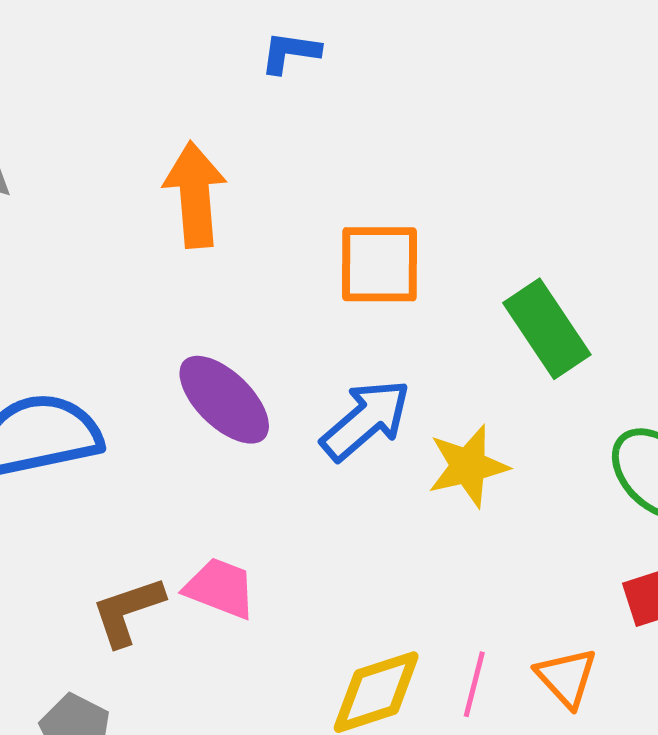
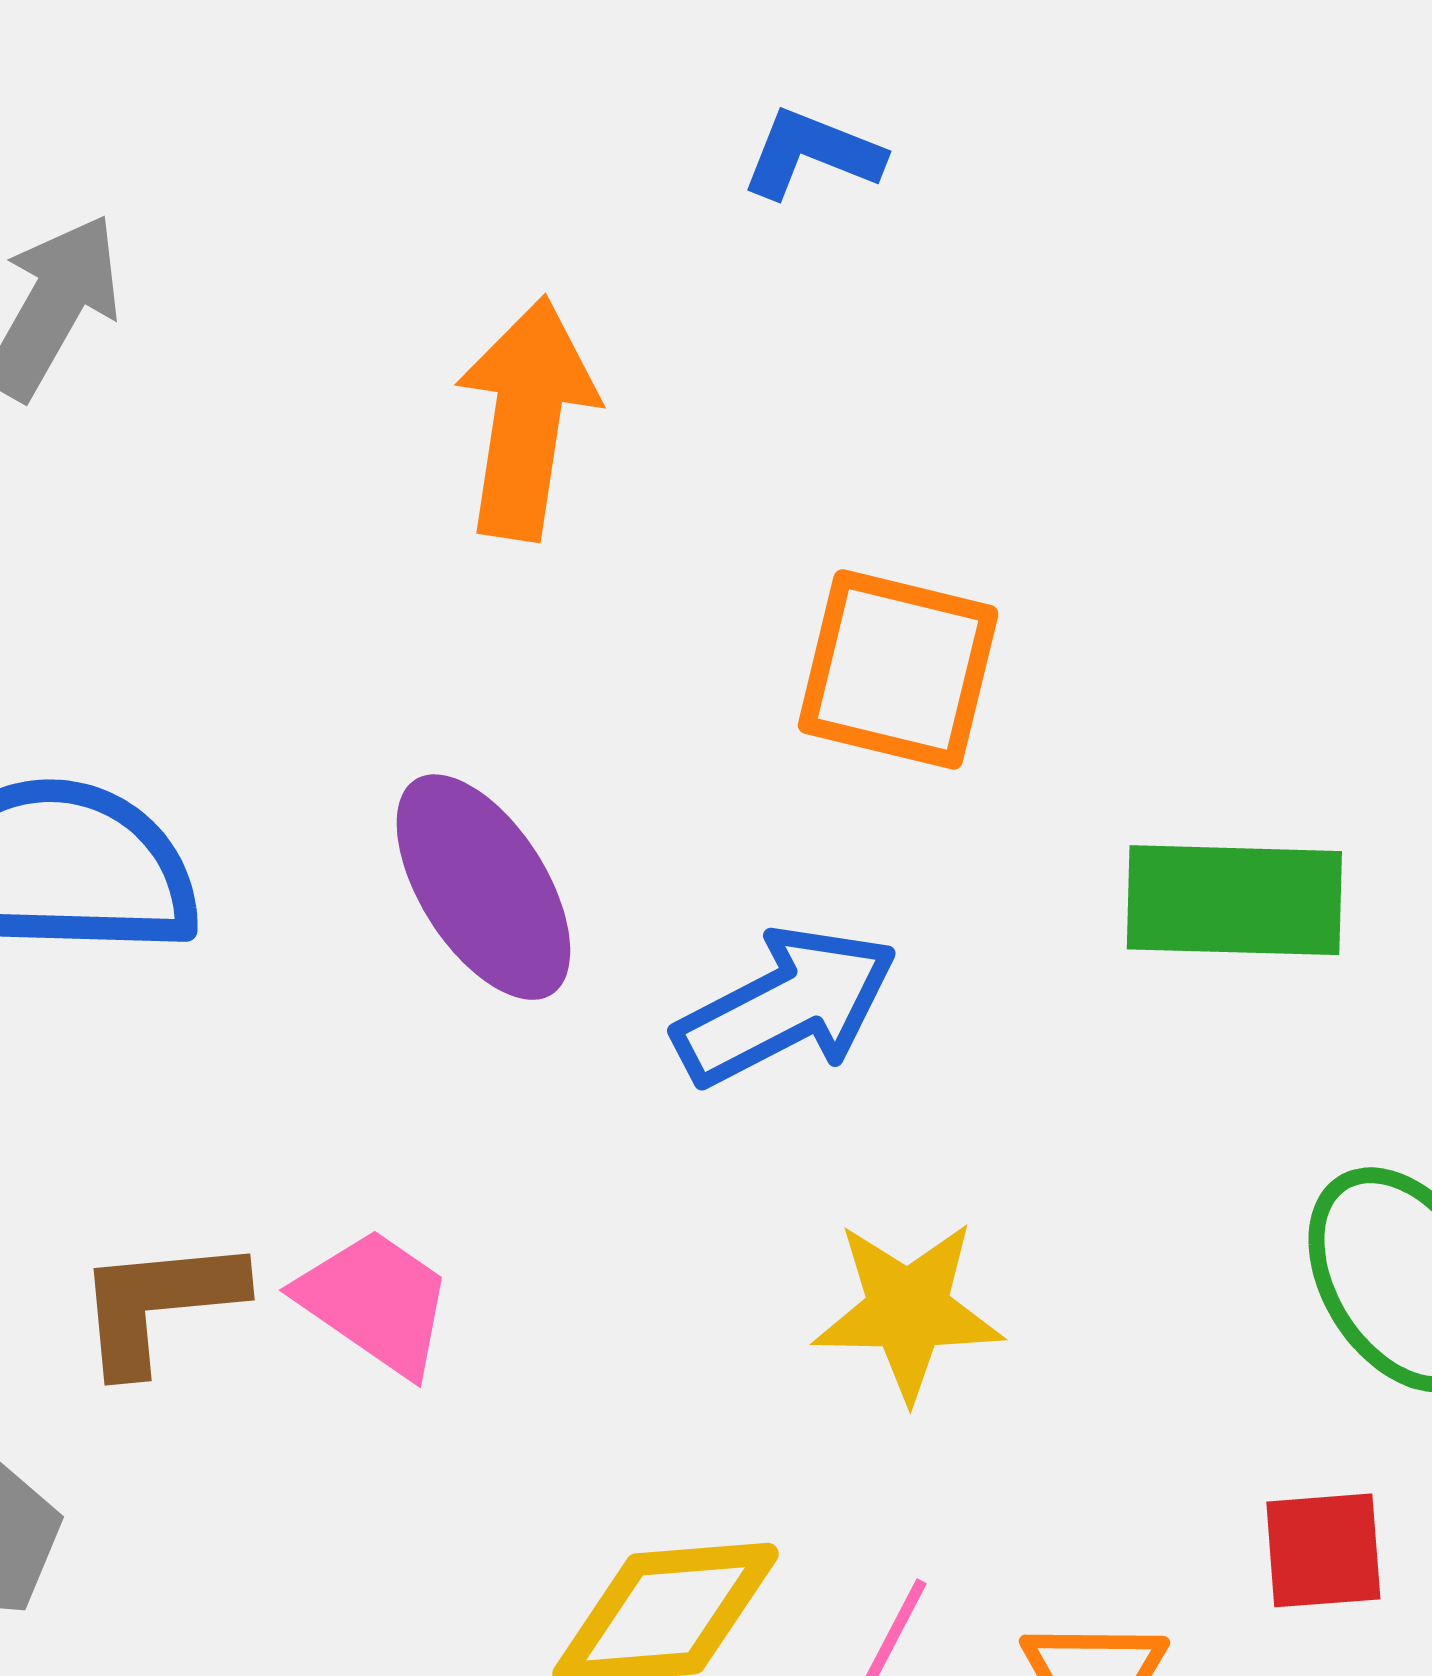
green rectangle: (547, 329) -> (1234, 900), turned -68
yellow star: (468, 466) -> (908, 1310), moved

